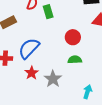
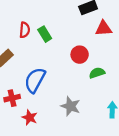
green semicircle: (75, 60) -> (97, 73), moved
red star: (32, 73) -> (30, 118), moved

